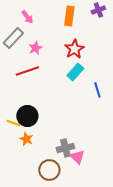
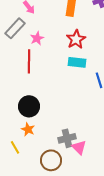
red line: (27, 71) -> (29, 61), turned -70
cyan rectangle: (75, 72) -> (77, 62), turned 54
yellow line: (13, 123) -> (15, 147), moved, turned 40

